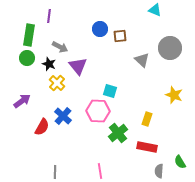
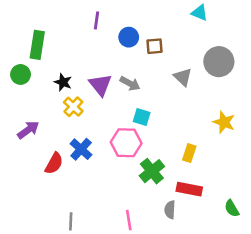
purple line: (49, 16) -> (97, 20), moved
gray arrow: (60, 47) -> (130, 84), moved
green circle: (27, 58) -> (21, 74), moved
gray semicircle: (159, 171) -> (170, 210), moved

